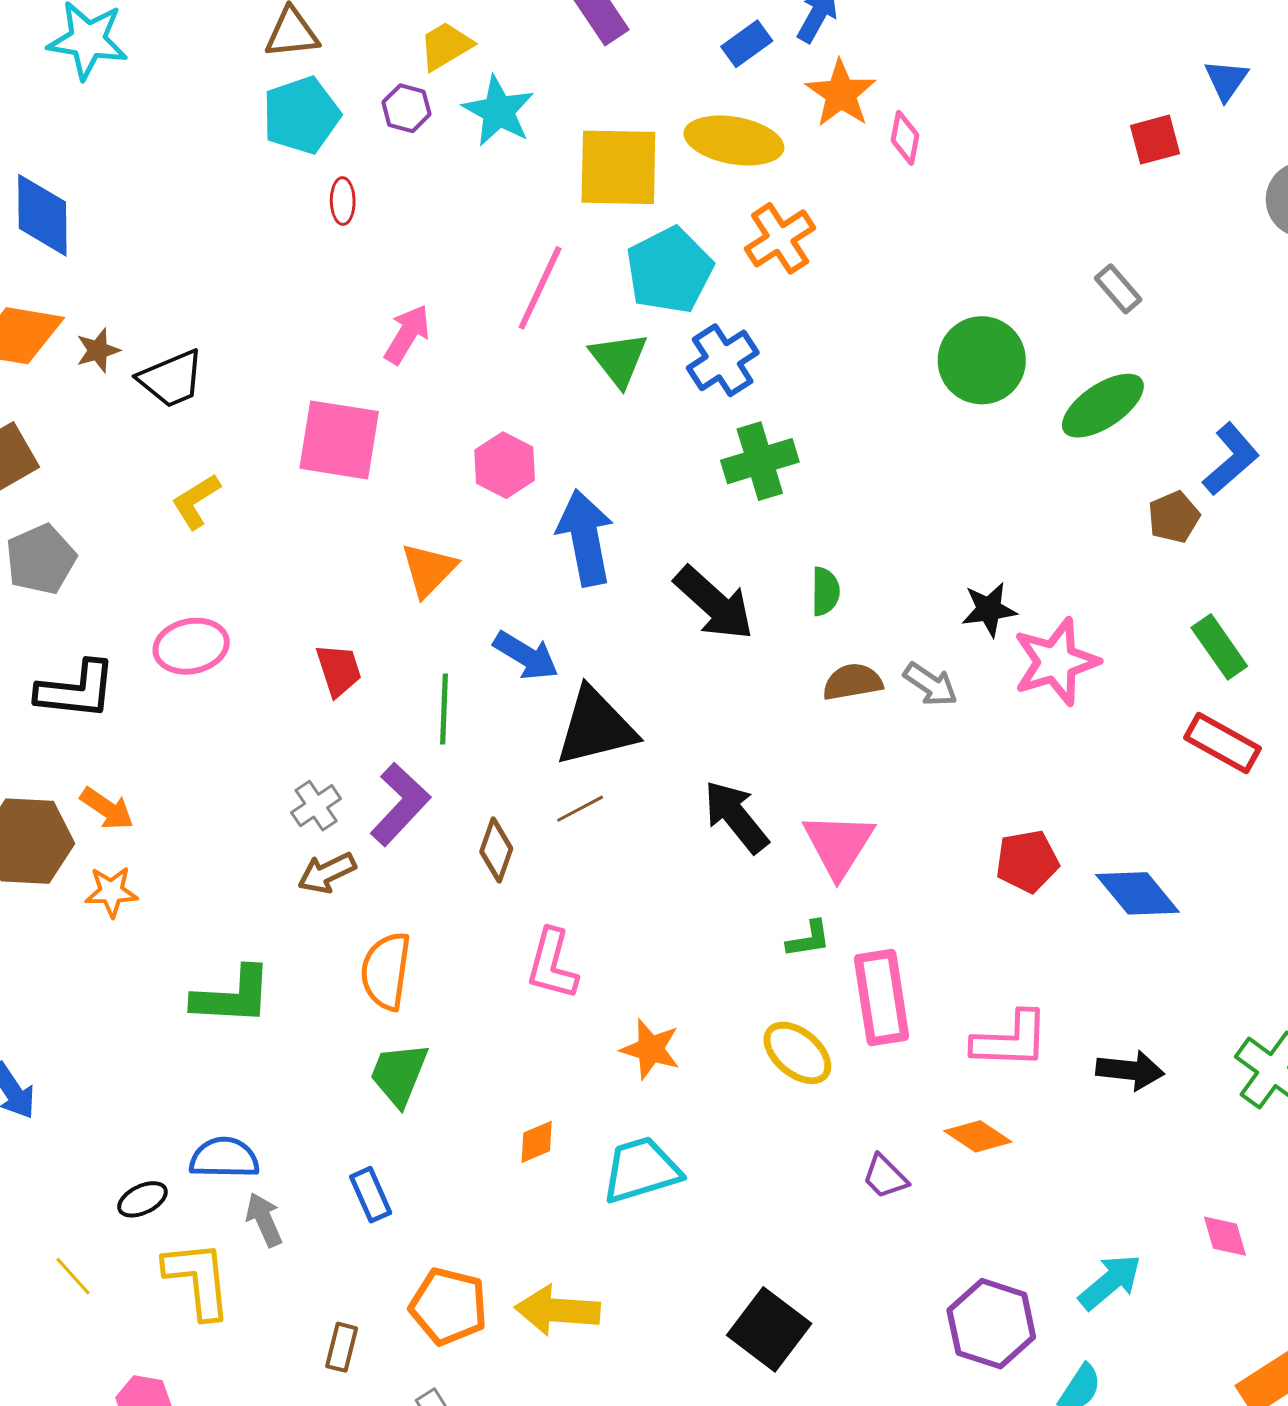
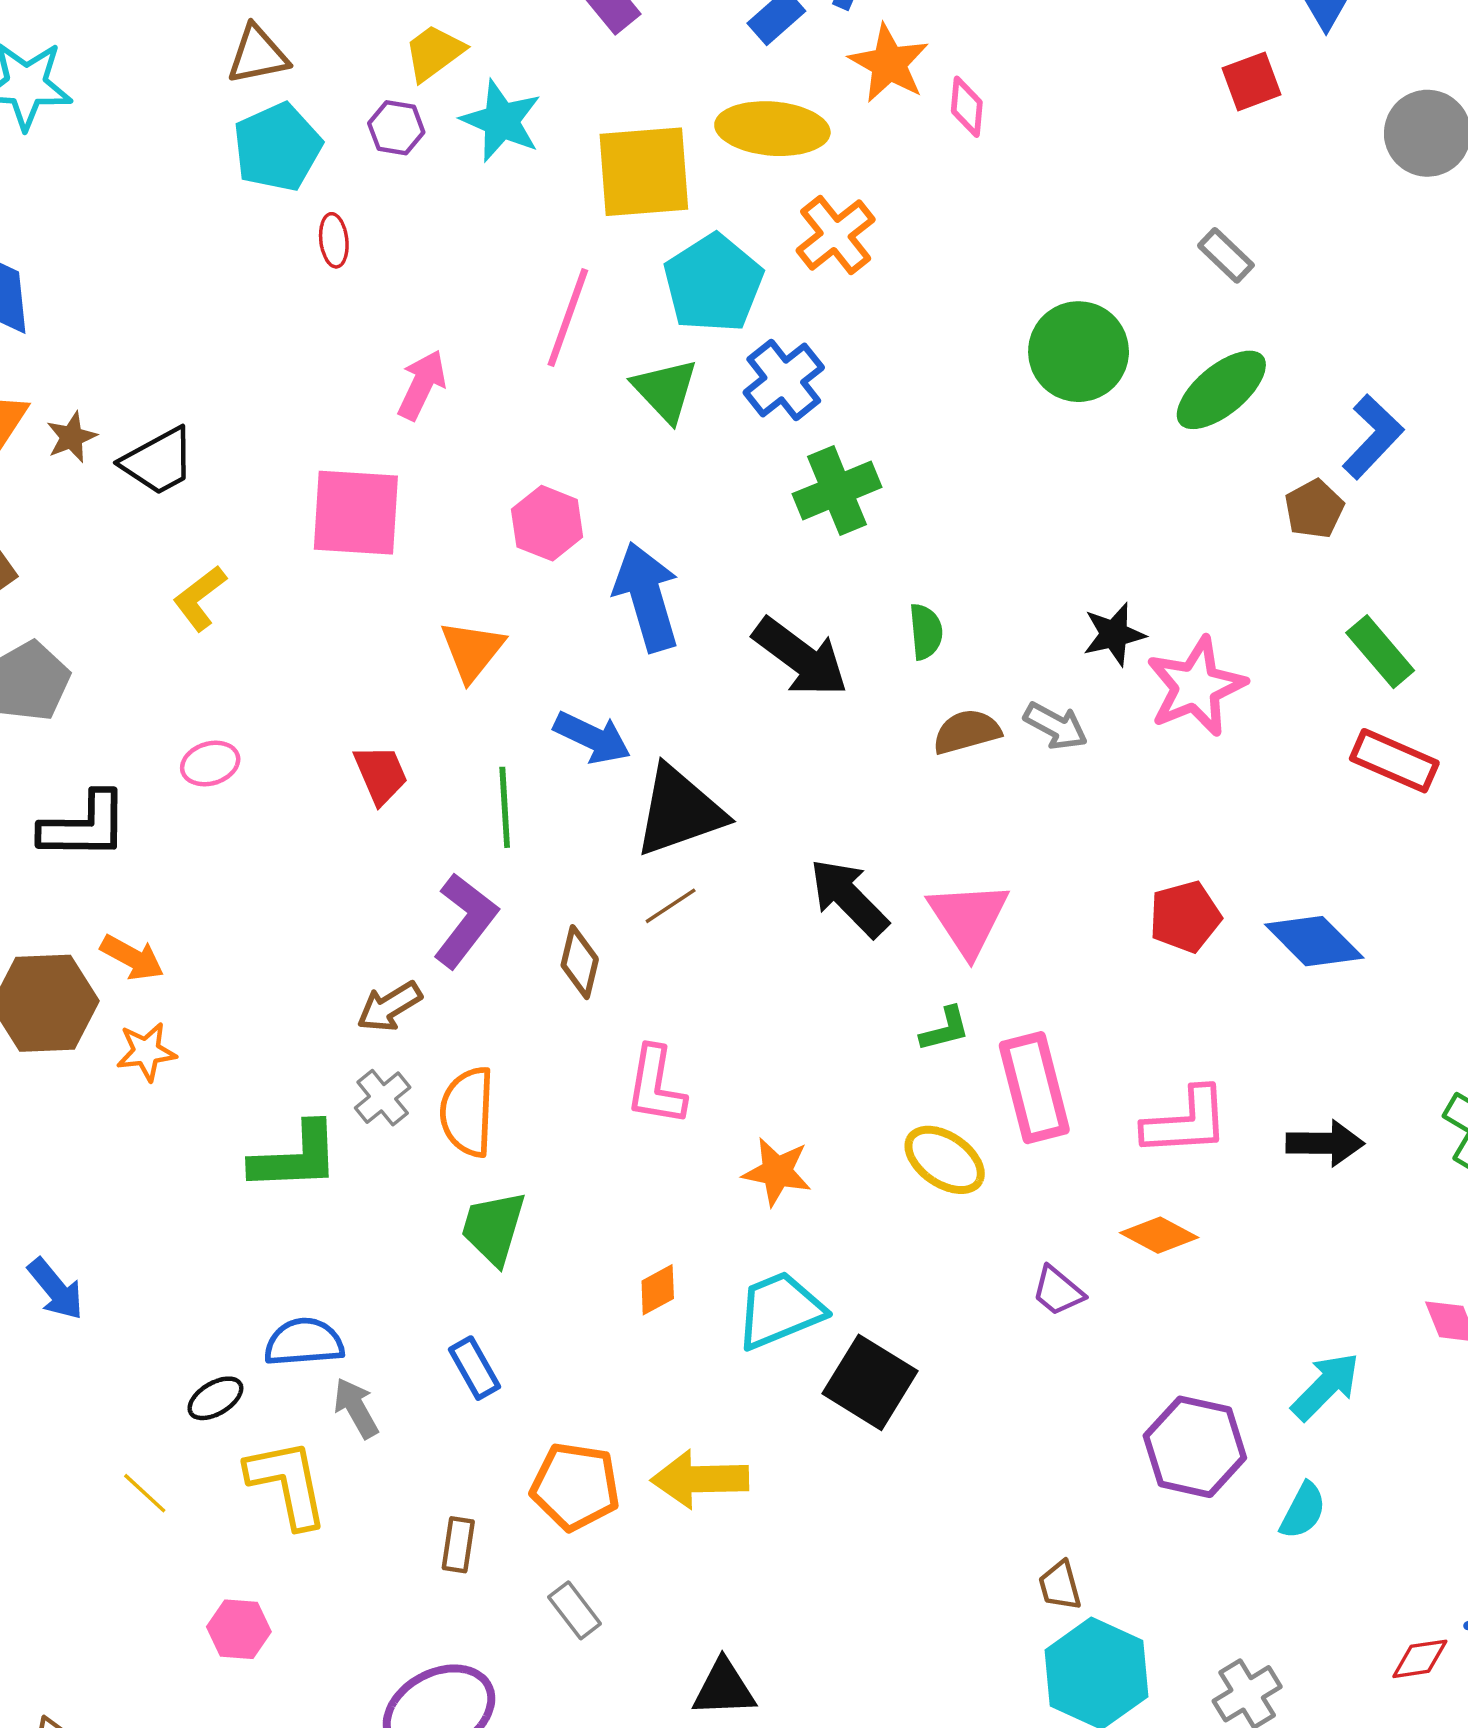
pink ellipse: (191, 646) -> (210, 764), size x0.7
gray cross: (316, 806) -> (383, 1098), moved
black square: (769, 1329) -> (870, 1382), moved

